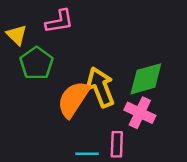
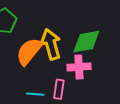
pink cross: (140, 113) -> (79, 67), turned -35

